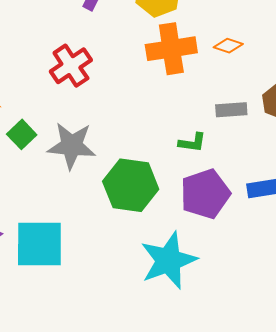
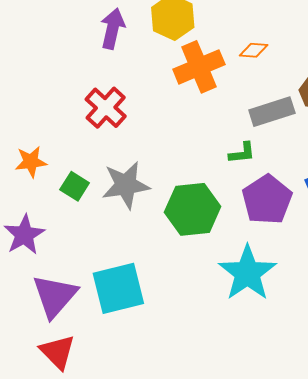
gray rectangle: (231, 110) -> (272, 112), size x1.4

